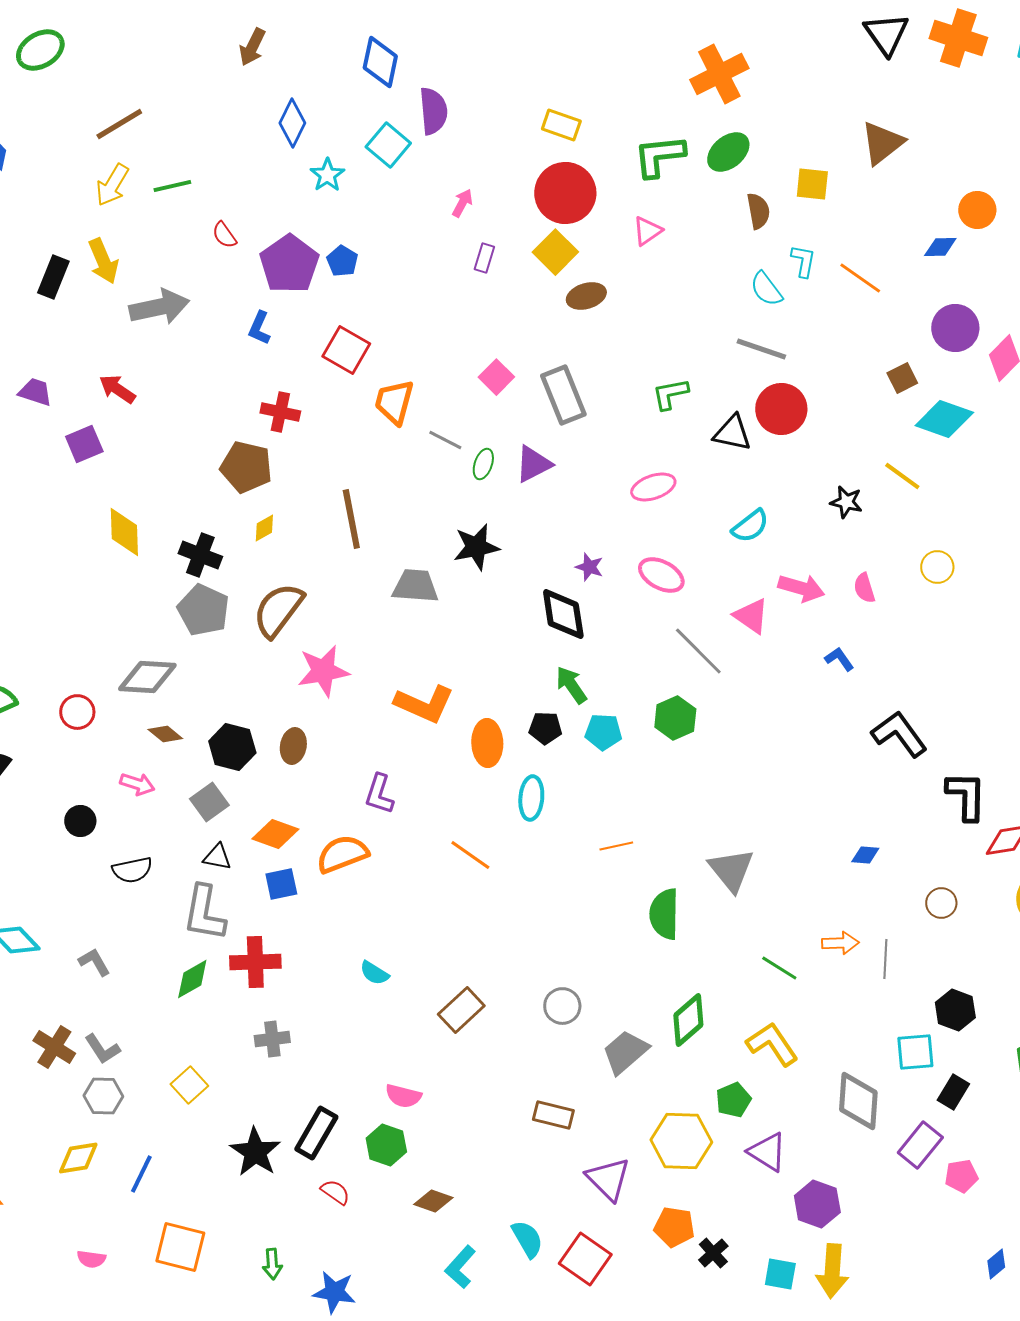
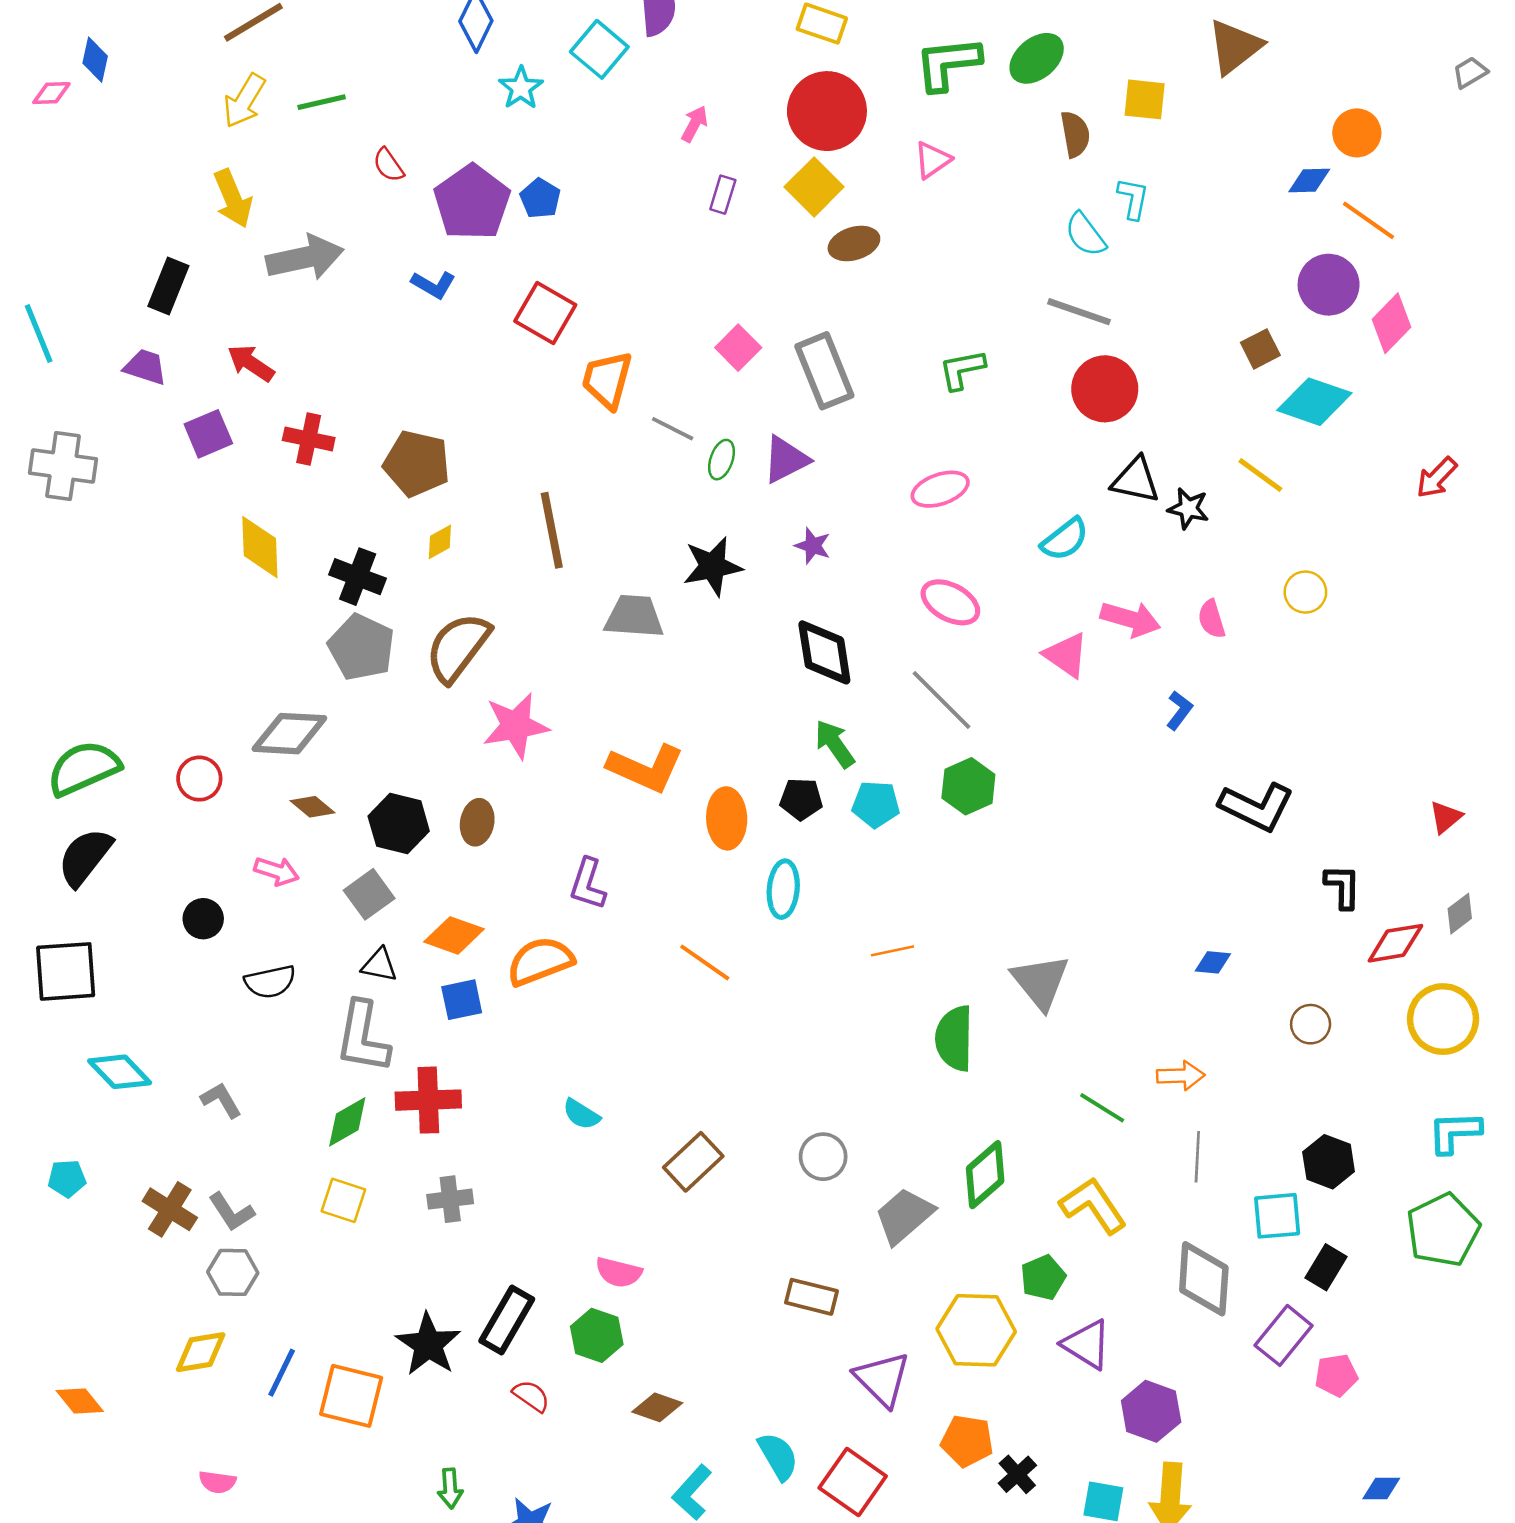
black rectangle: (53, 277) -> (168, 286), moved
orange line: (860, 278) -> (1368, 220), moved
blue L-shape: (259, 328) -> (433, 285), turned -84
red cross: (280, 412) -> (309, 439), moved
black triangle: (732, 433) -> (1136, 480), moved
purple star: (589, 567) -> (813, 546), moved
gray line: (698, 651) -> (941, 700), moved
blue L-shape: (839, 659) -> (1179, 710), turned 72
black L-shape: (899, 734) -> (1257, 807), turned 152
black L-shape: (966, 796) -> (1343, 887), size x0.7
gray line: (885, 959) -> (1197, 1157), moved
yellow square: (189, 1085) -> (343, 1200), moved, turned -30
orange square: (180, 1247) -> (351, 1396), moved
blue diamond: (996, 1264) -> (1381, 1488), turned 40

